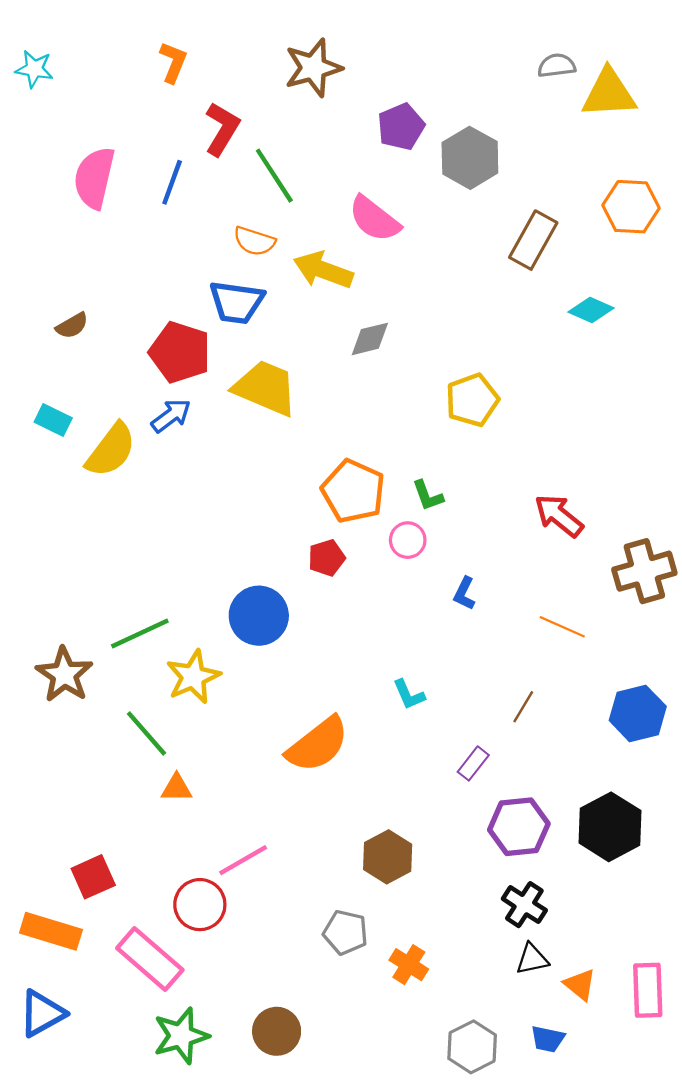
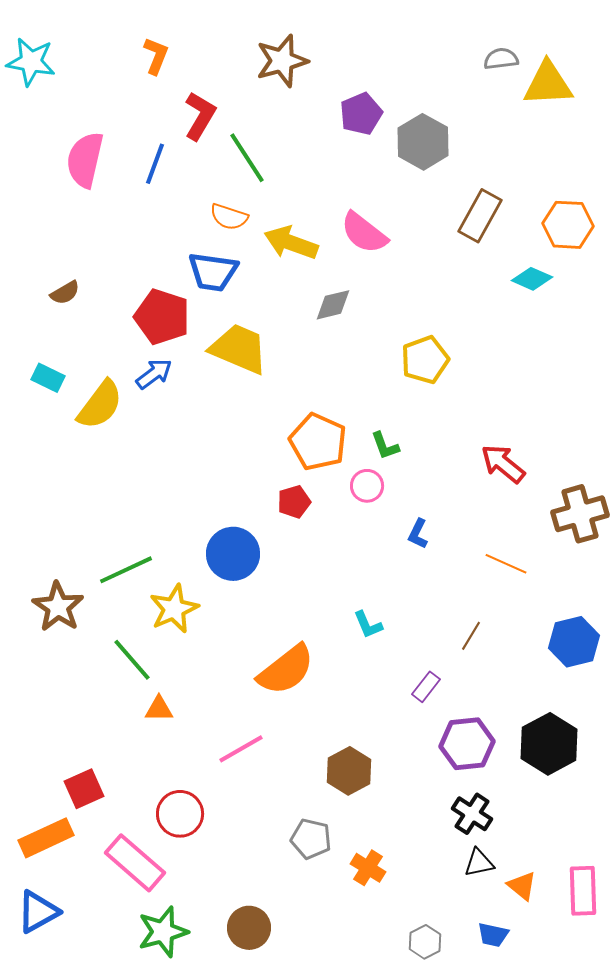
cyan star: (34, 69) -> (31, 62), size x1.4
orange hexagon: (631, 207) -> (568, 225), moved
pink semicircle: (374, 219) -> (364, 233), moved
pink line: (243, 860) -> (241, 749), moved
orange rectangle: (51, 931) -> (46, 838), turned -42
gray hexagon: (472, 1047) -> (425, 942), size x0.7

